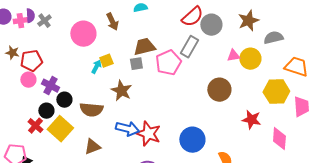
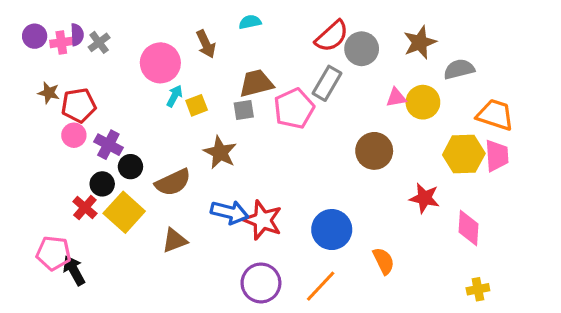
cyan arrow: (96, 67) -> (175, 96), moved
pink trapezoid: (301, 107) -> (497, 156), moved
brown semicircle: (91, 110) -> (173, 182), turned -30

